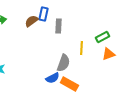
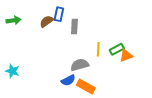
green rectangle: (102, 37) -> (117, 49), moved
gray semicircle: (63, 63) -> (80, 65), turned -126

